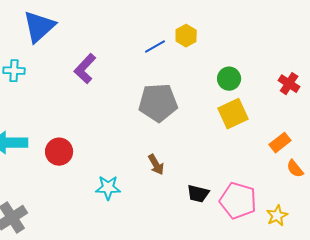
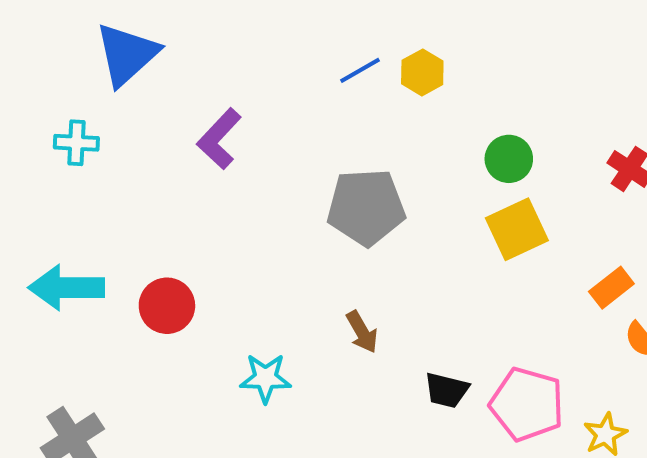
blue line: (155, 47) -> (360, 70), moved

